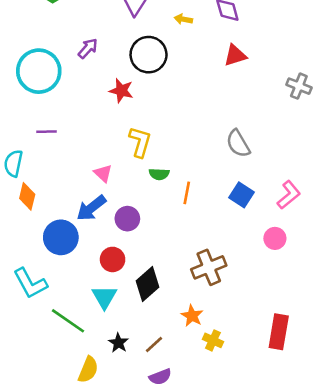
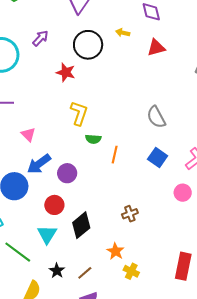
yellow arrow: (183, 19) -> (123, 33), moved
pink triangle: (103, 173) -> (28, 135), moved
brown cross: (209, 267) -> (130, 214), size x0.6

